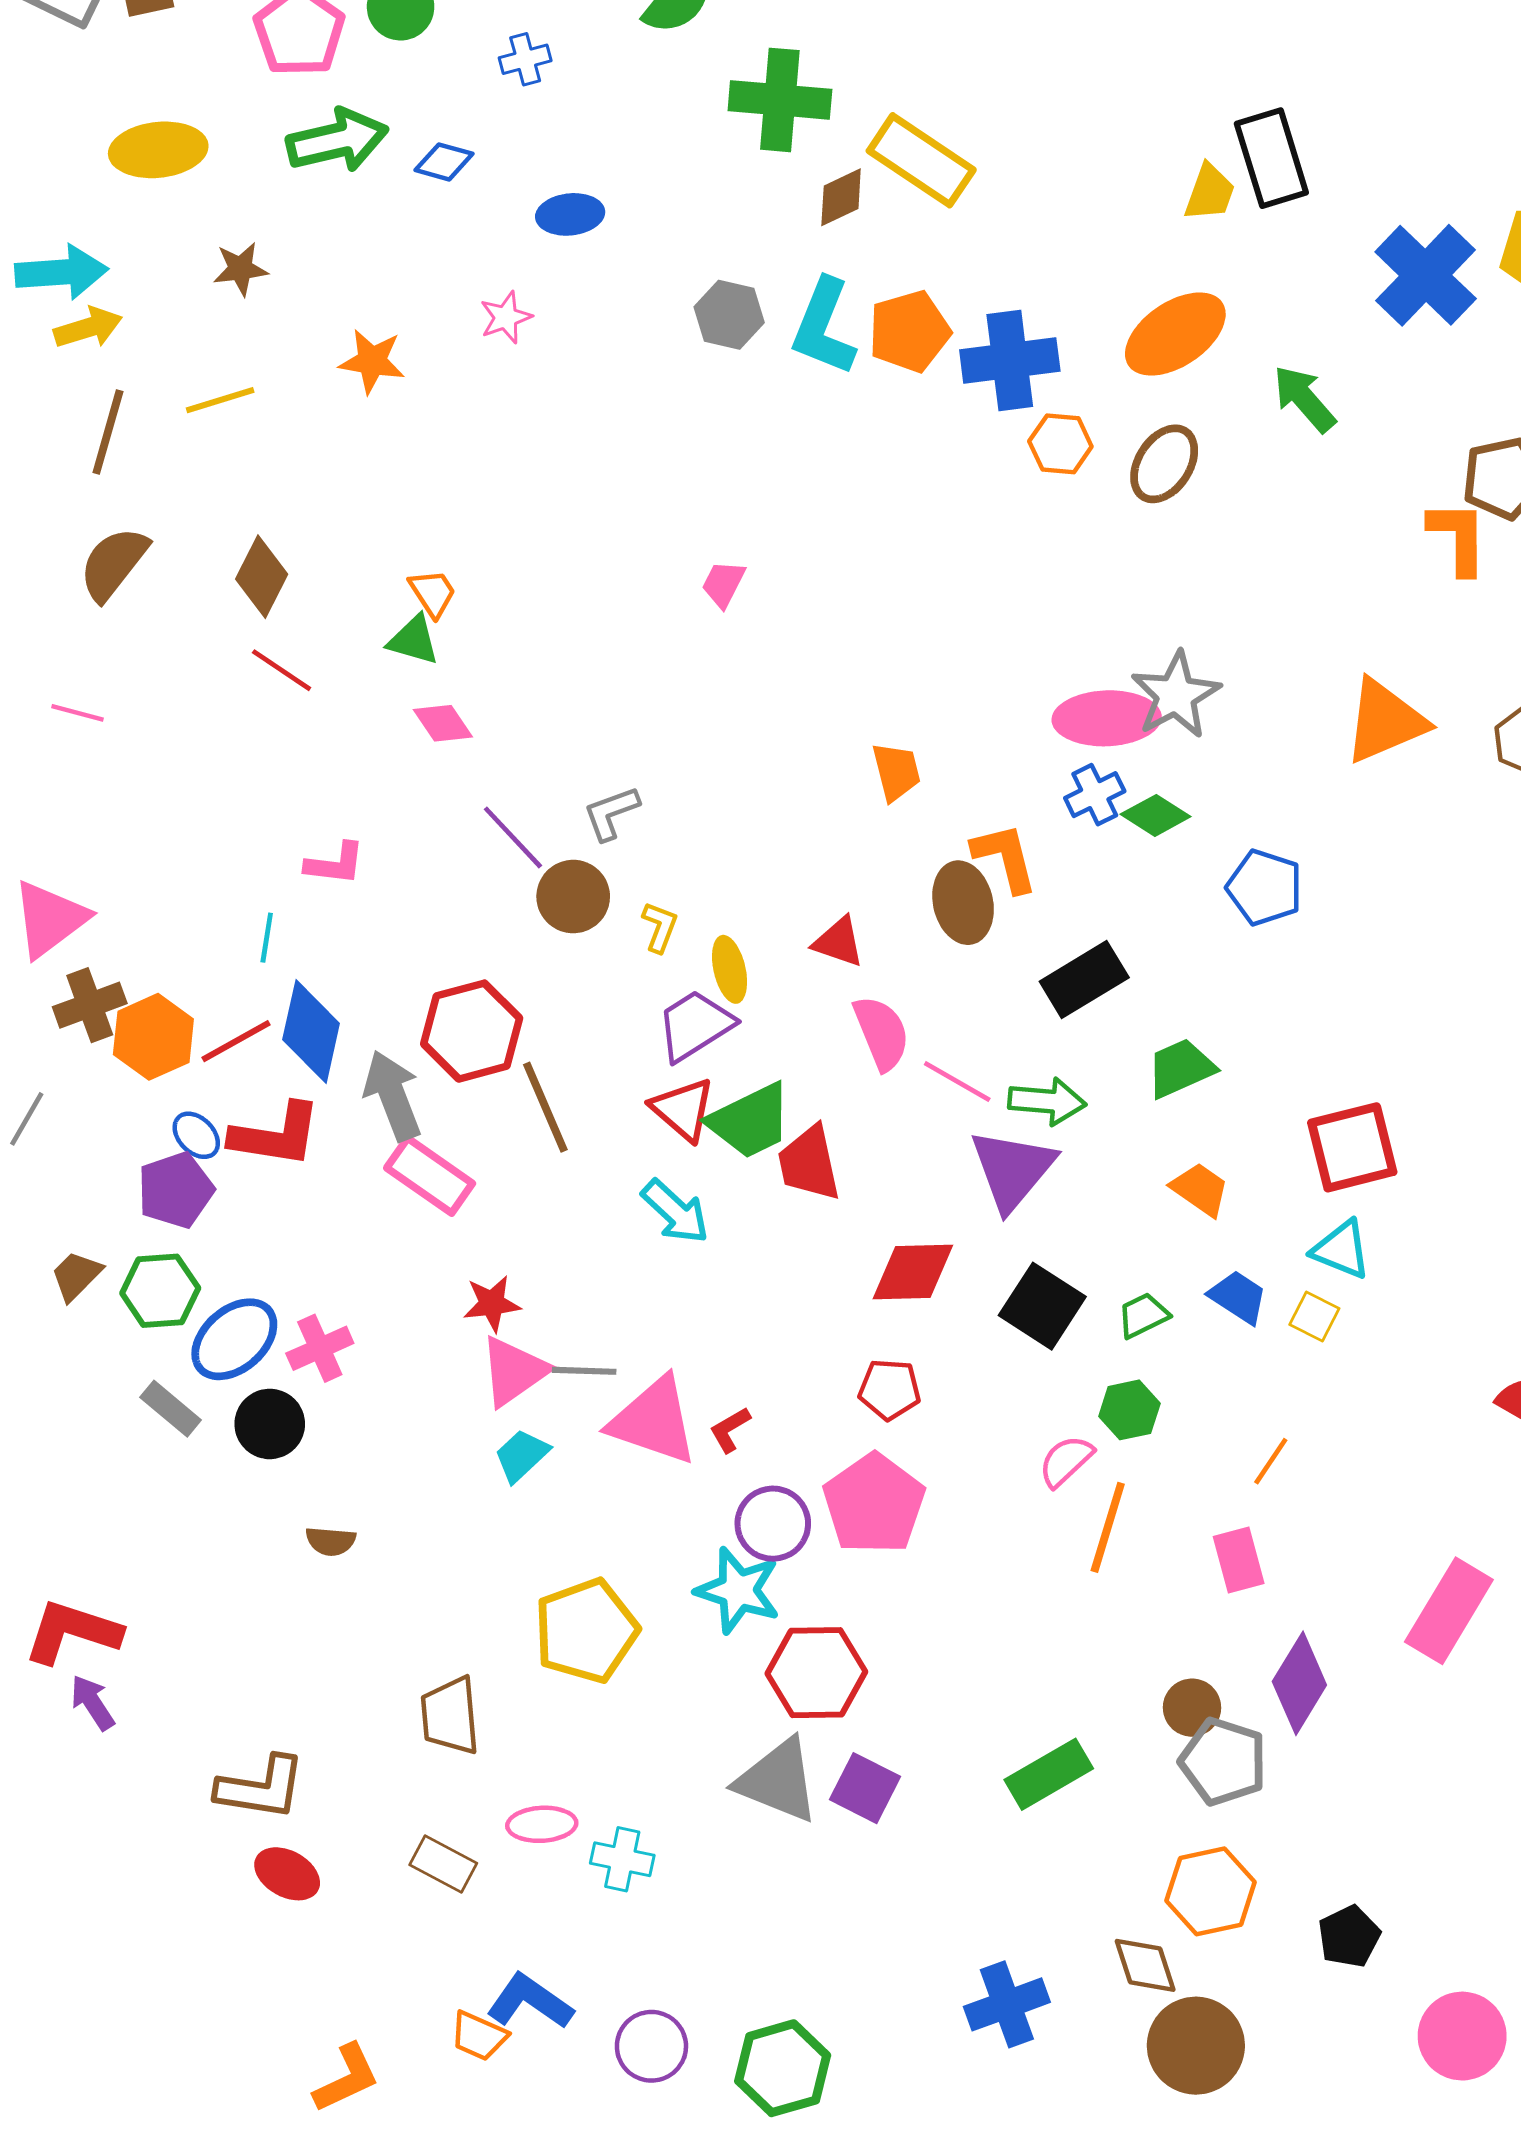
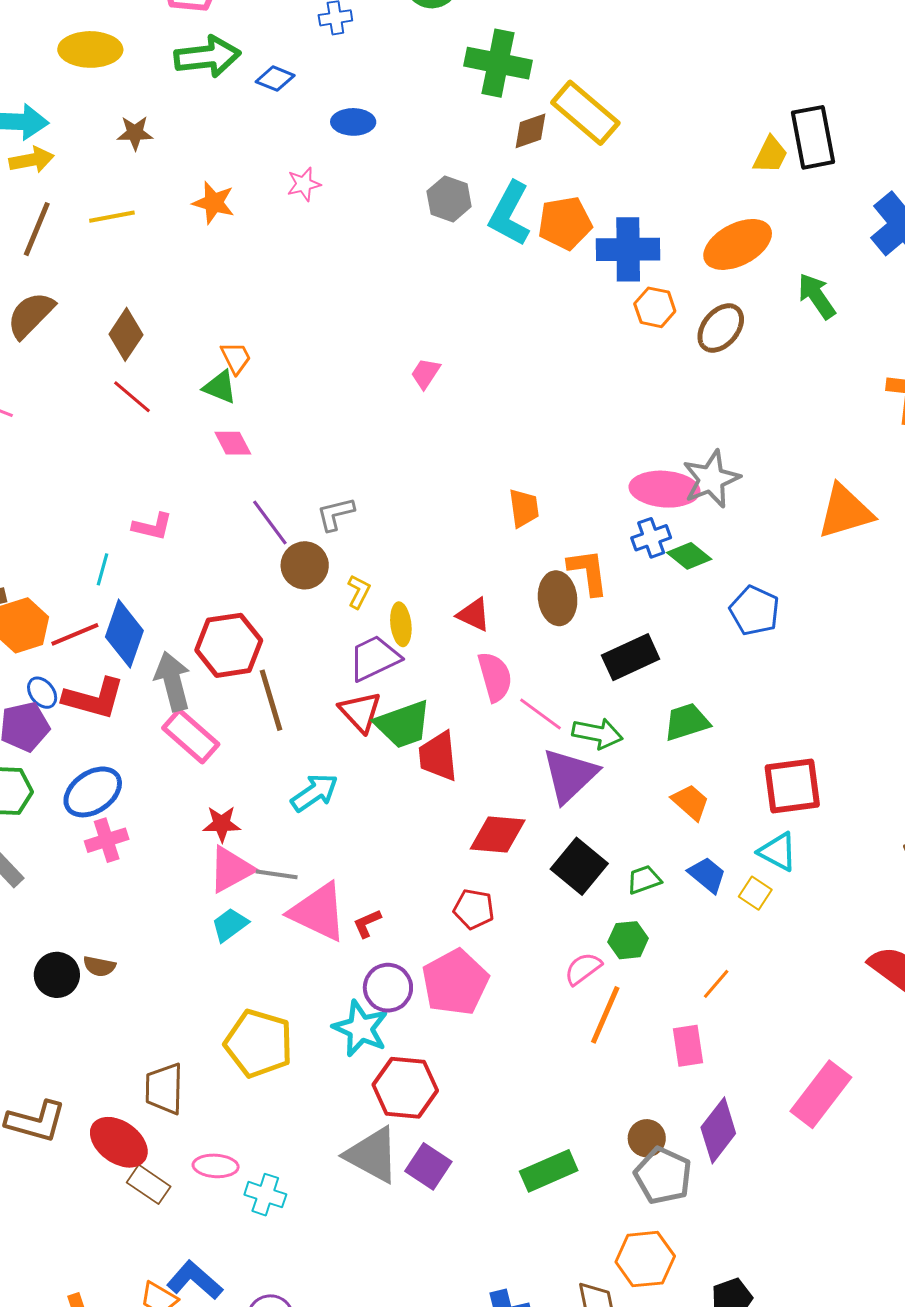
cyan arrow: (675, 1212) -> (314, 793), moved, turned -84
blue ellipse: (234, 1339) -> (93, 792), moved
black circle: (270, 1424) -> (57, 975), moved
yellow pentagon: (586, 1631) -> (259, 1043), turned 30
red ellipse: (287, 1874) -> (119, 1142), moved, size x1.4

